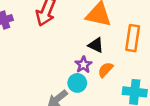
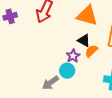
orange semicircle: (105, 70) -> (91, 51), moved

